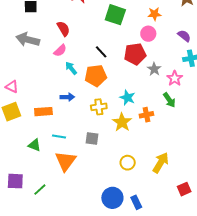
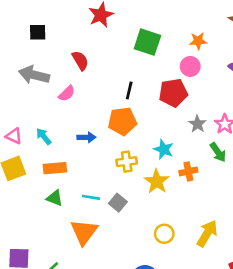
pink semicircle: (60, 50) -> (67, 94), moved
black line: (101, 52) -> (129, 90), turned 56
cyan arrow: (71, 68) -> (44, 136), moved
gray star: (154, 69) -> (197, 124), moved
blue arrow: (67, 97) -> (86, 137), moved
cyan line: (59, 137) -> (91, 197), moved
gray square: (92, 139) -> (118, 203), turned 32
green triangle: (34, 145) -> (55, 198), moved

